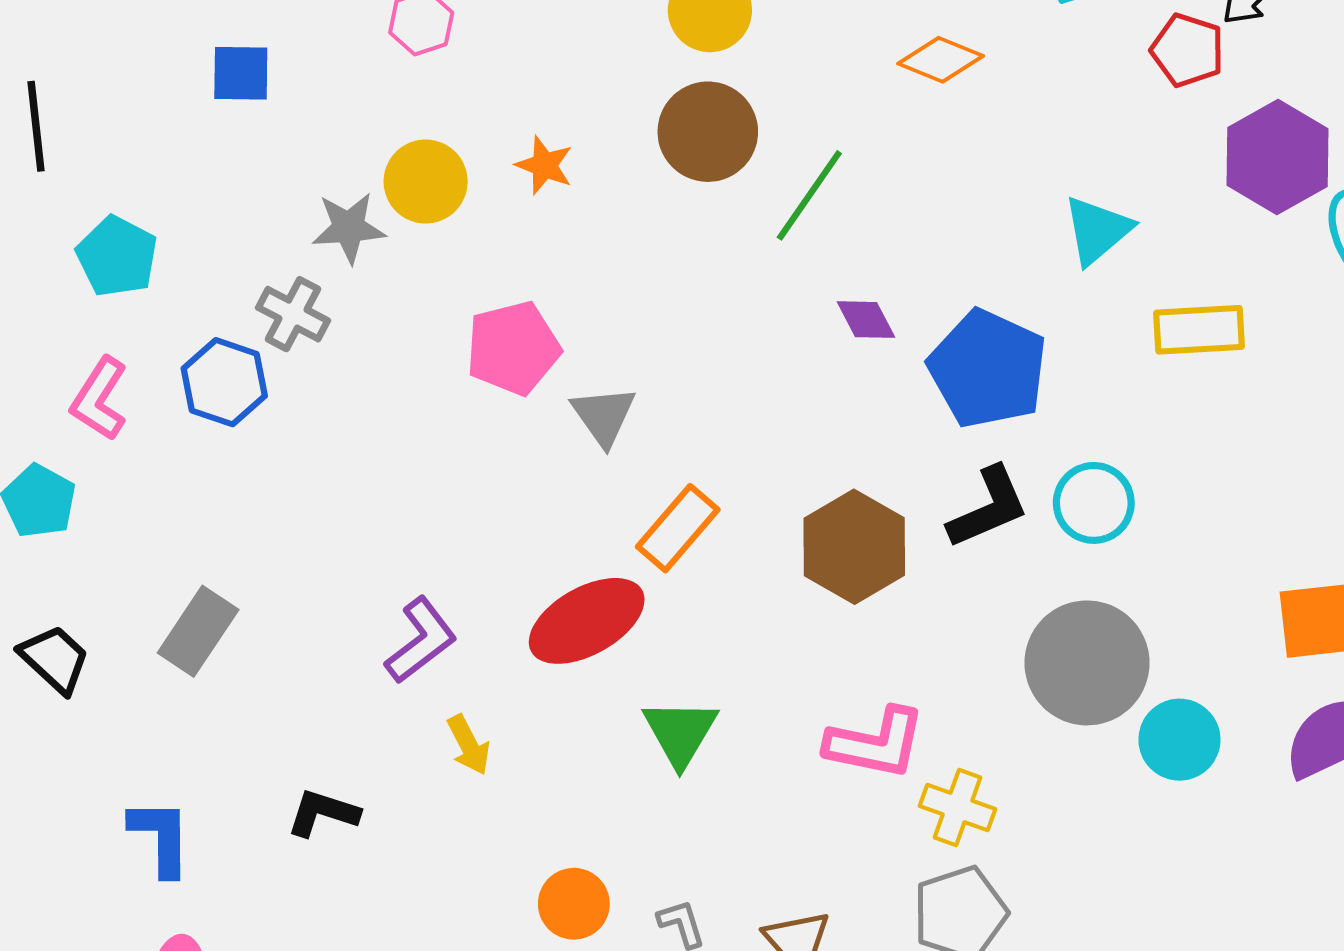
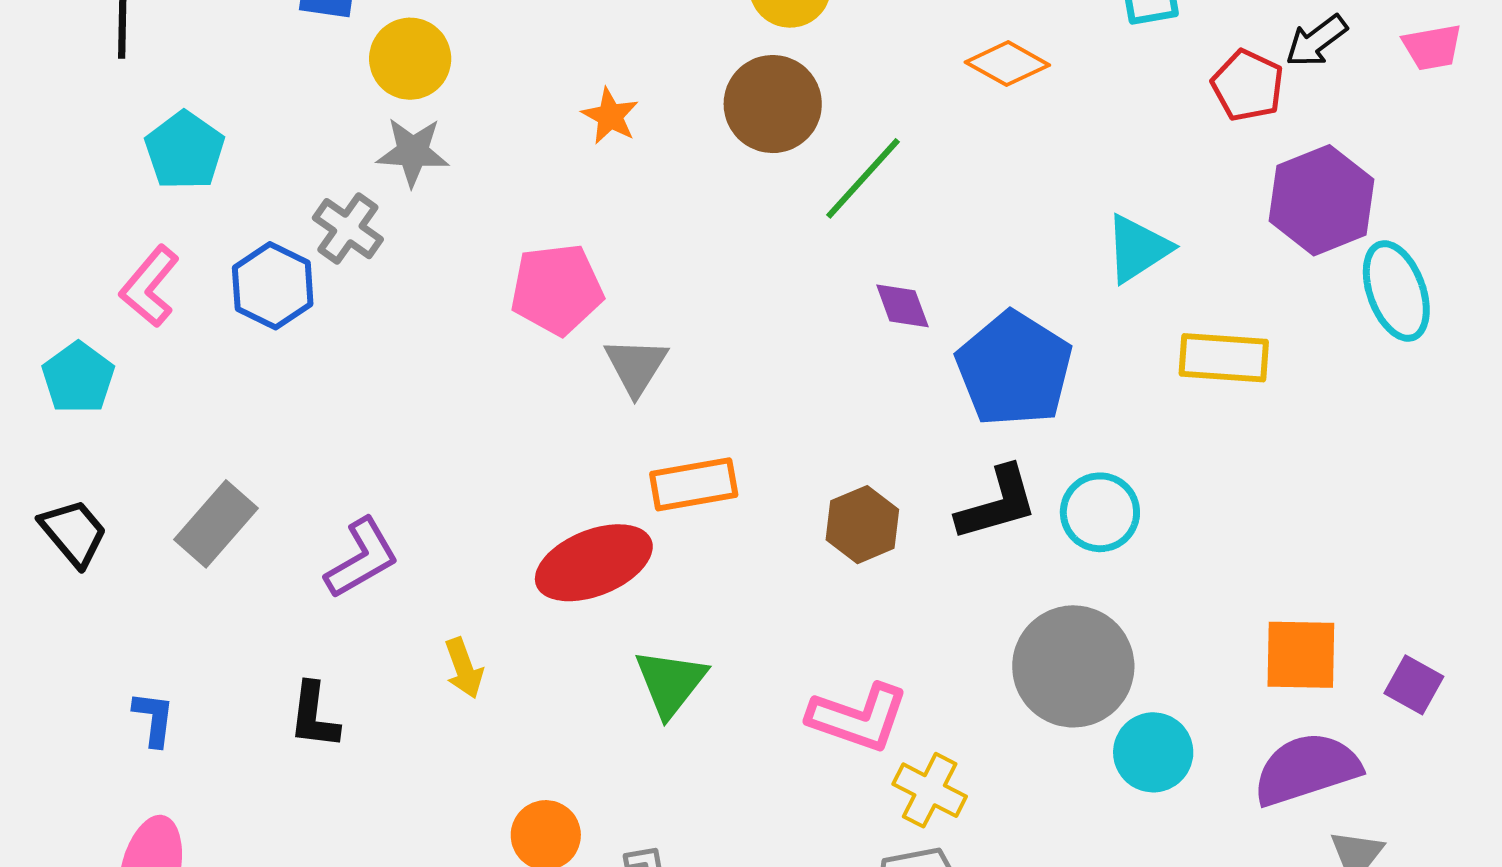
yellow circle: (426, 182) -> (410, 59), moved
orange rectangle: (678, 528) -> (694, 484), turned 32
brown hexagon: (854, 547) -> (862, 525), size x0.7
purple L-shape: (421, 640) -> (362, 558), moved
black L-shape: (323, 813) -> (314, 716), turned -108
blue L-shape: (161, 837) -> (154, 719), size x0.7

